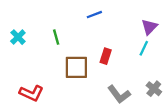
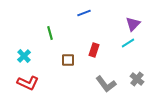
cyan cross: (18, 37) -> (24, 56), moved
cyan line: (144, 48) -> (128, 43), turned 32
brown square: (76, 67) -> (68, 60), size x0.6

